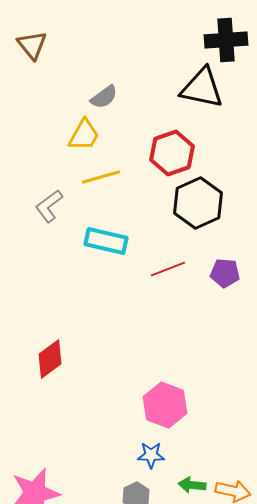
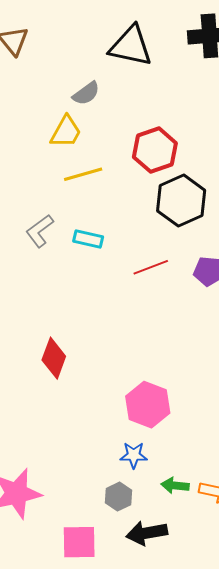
black triangle: (202, 88) -> (131, 46), moved
gray L-shape: (49, 206) -> (40, 231), moved
cyan rectangle: (106, 241) -> (88, 239), size x0.7
red diamond: (50, 359) -> (54, 358), moved, turned -33

